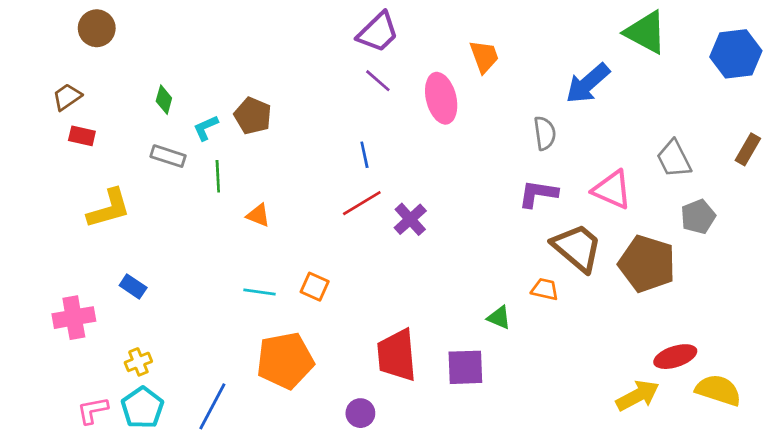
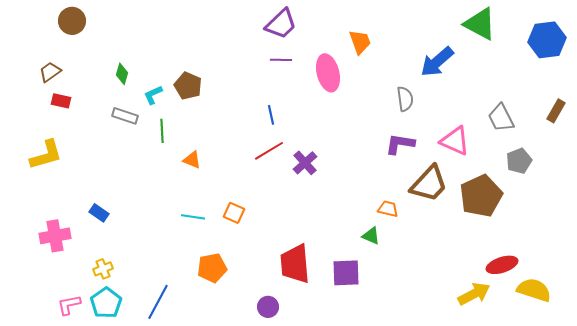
purple line: (378, 81) -> (281, 60), turned -40
yellow L-shape: (109, 209) -> (46, 155), moved
brown trapezoid: (577, 248) -> (429, 184), turned 93
brown pentagon: (647, 264) -> (481, 196), turned 30
orange trapezoid: (545, 289) -> (388, 209), moved
orange pentagon: (285, 361) -> (212, 268), size x0.7

